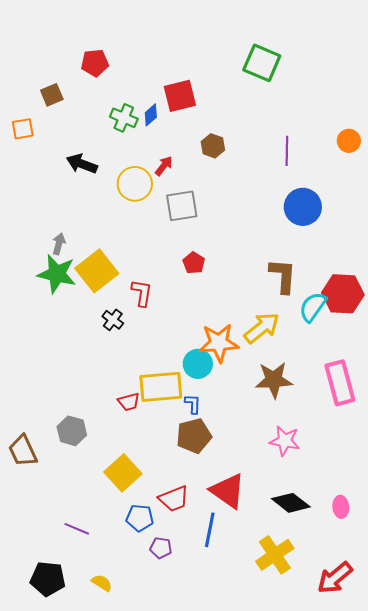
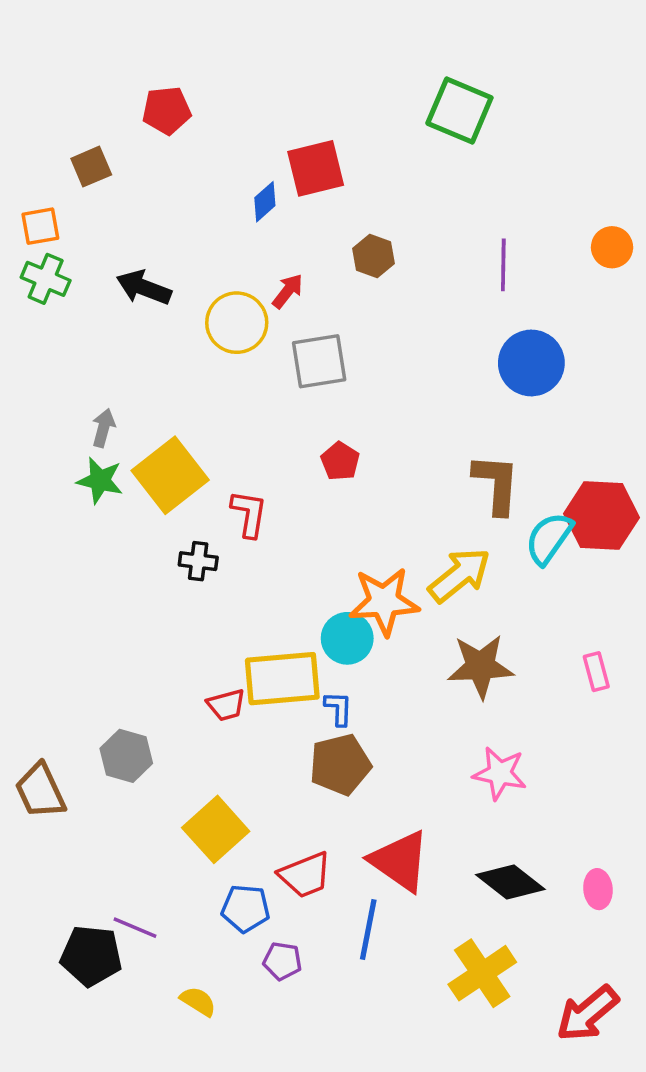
green cross: (124, 118) -> (46, 279), moved
green star: (57, 274) -> (100, 480), size x0.7
black cross: (113, 320) -> (198, 561), turned -30
pink rectangle: (340, 383) -> (596, 672), size x0.5
black pentagon: (48, 579) -> (91, 956), moved
yellow semicircle: (102, 583) -> (198, 1001), moved

